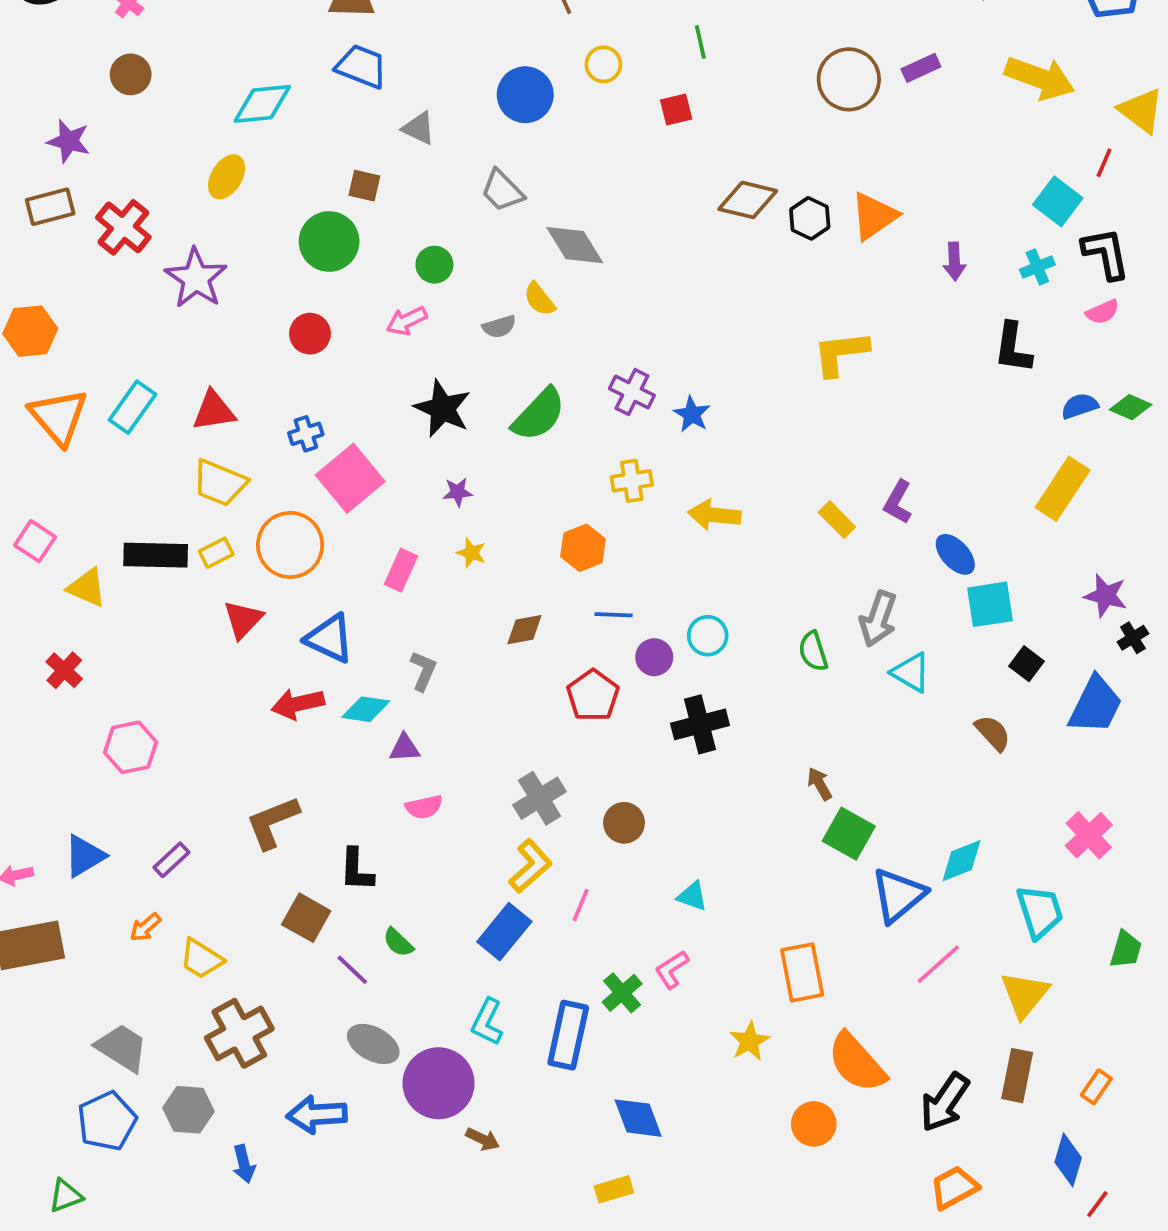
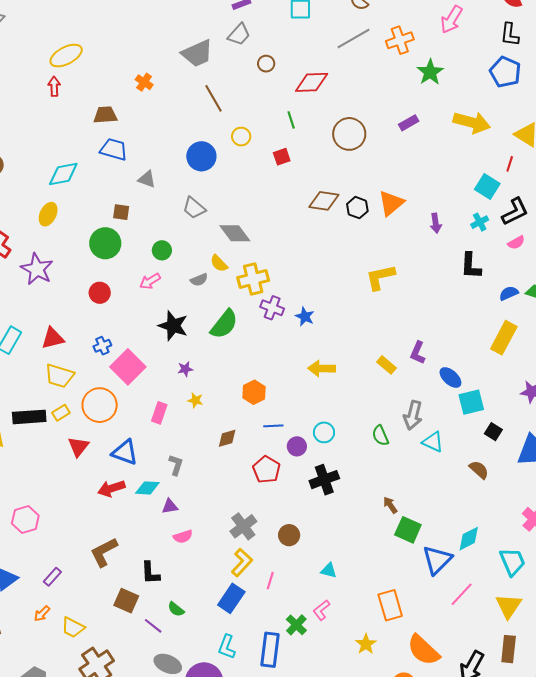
brown circle: (849, 79) -> (349, 134), moved
black L-shape: (1106, 253) -> (515, 212), turned 80
yellow cross: (632, 481) -> (253, 279), moved, size x1.4

